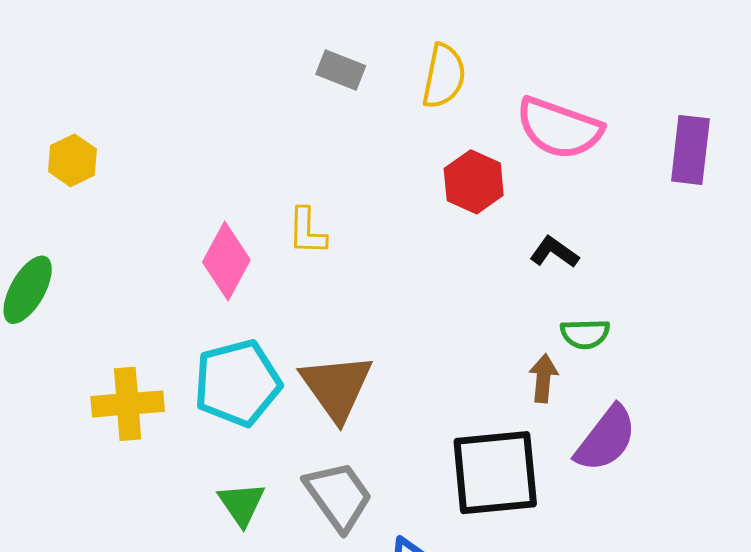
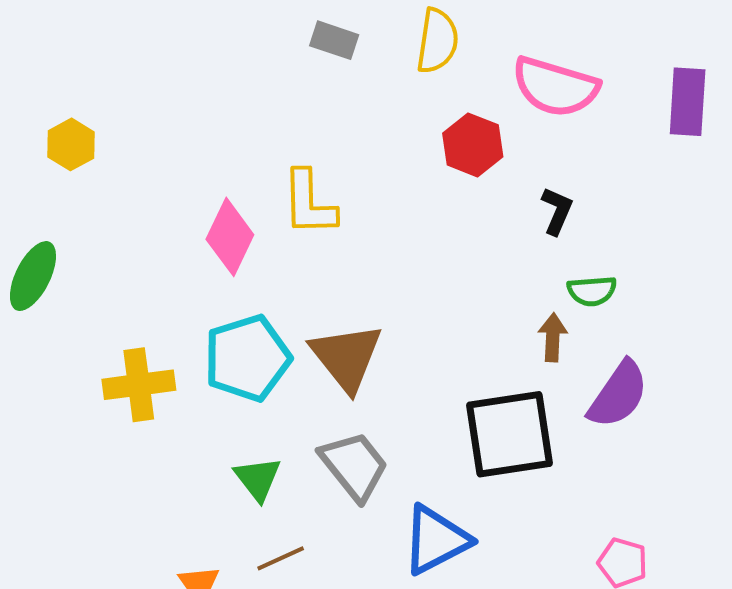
yellow L-shape: (307, 231) -> (309, 203), size x1.4
black L-shape: (554, 252) -> (557, 211), turned 81

